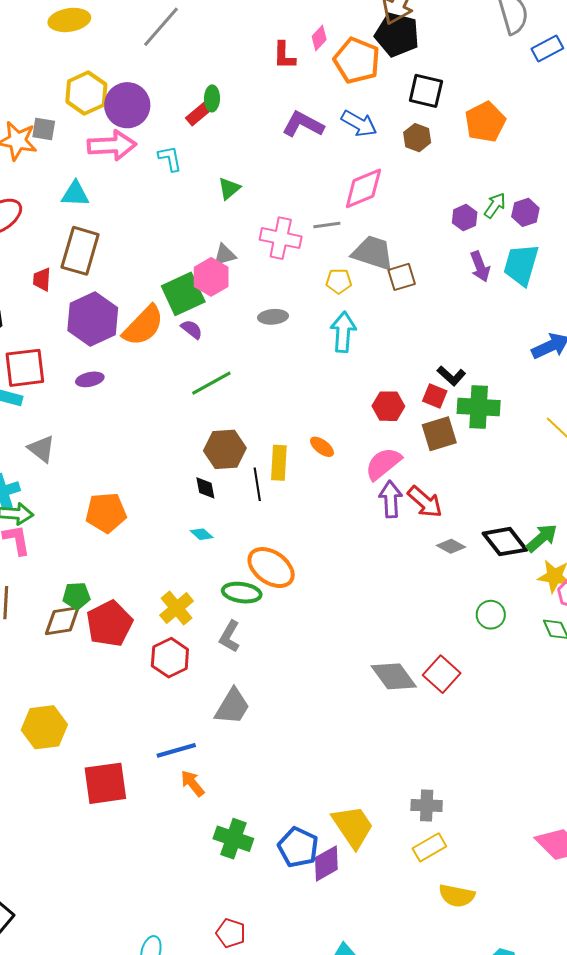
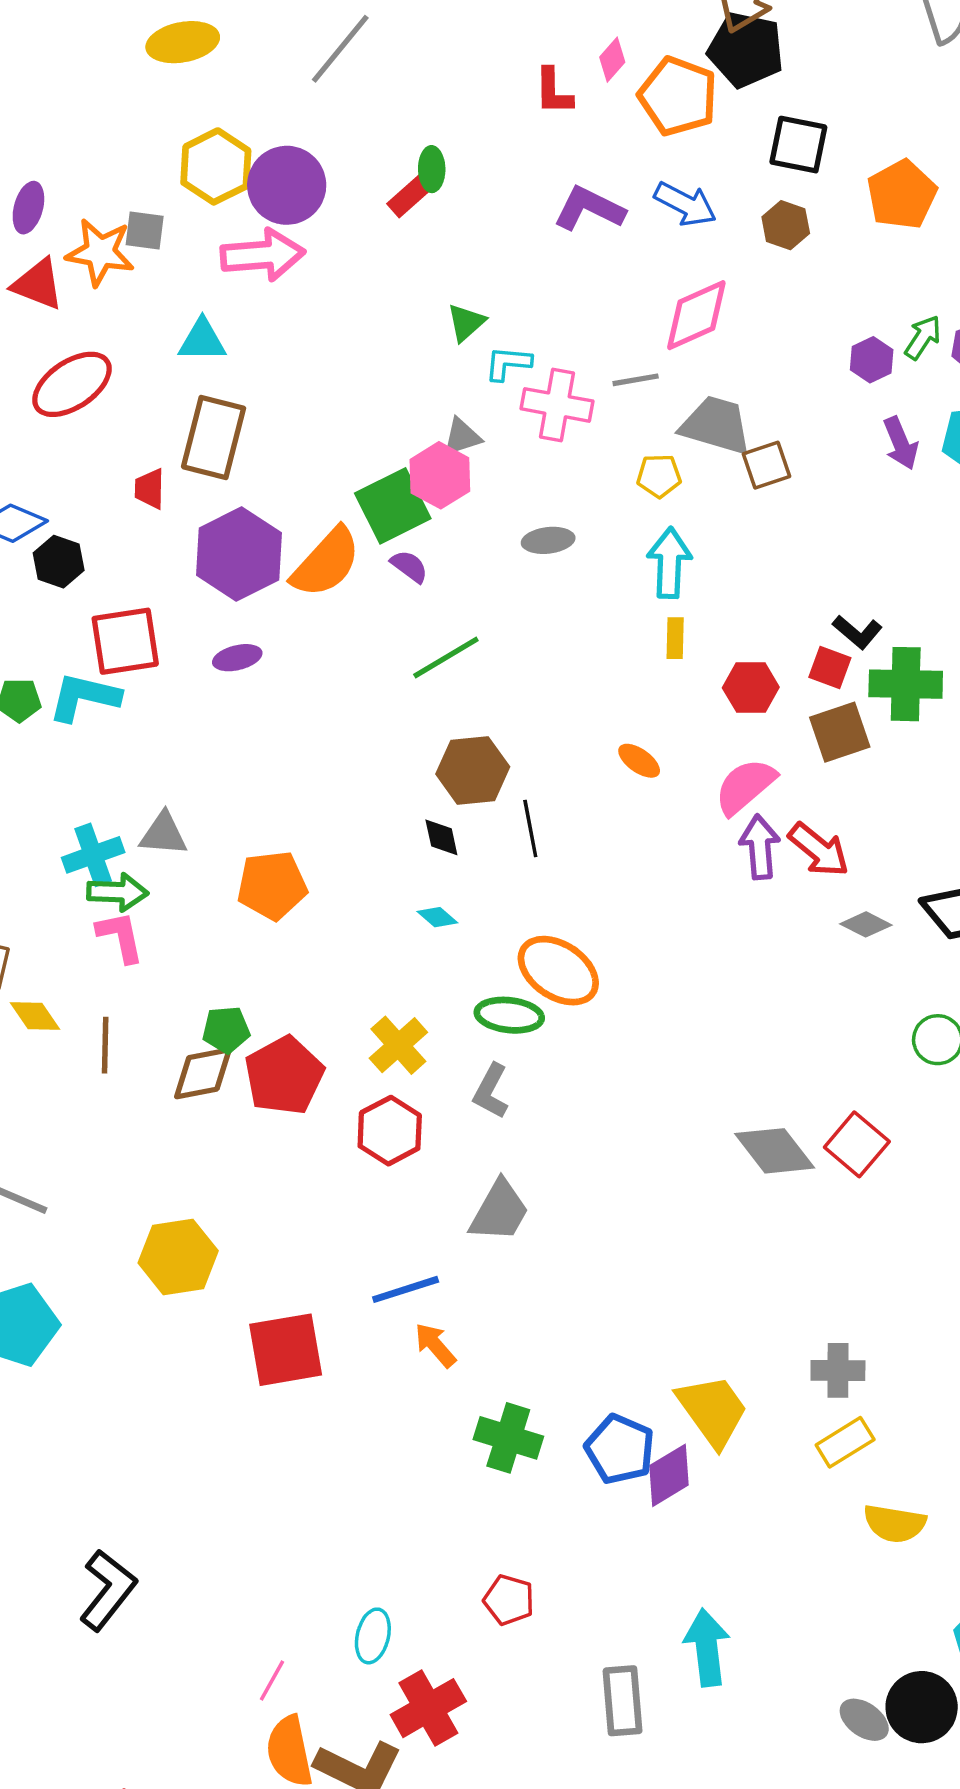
cyan L-shape: (170, 158) -> (508, 363), moved, turned -72
gray triangle: (41, 449) -> (163, 834), moved, turned -32
yellow rectangle: (279, 463) -> (675, 638), moved, size x0.7

